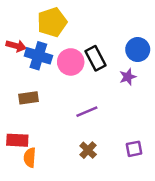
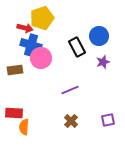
red arrow: (16, 46) -> (25, 28), moved
blue circle: (138, 50) -> (99, 36), moved
pink circle: (71, 62) -> (41, 58), moved
brown rectangle: (28, 98) -> (15, 70), moved

